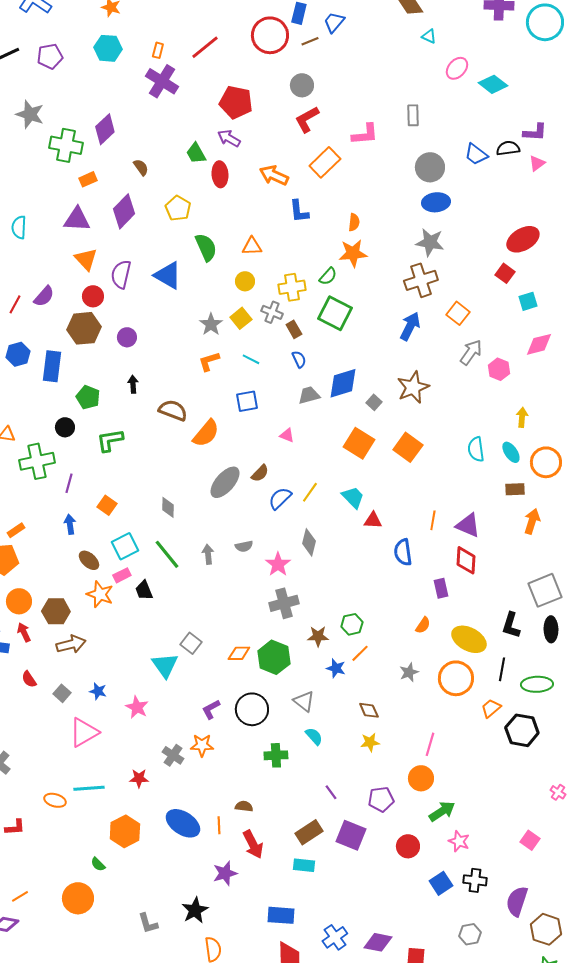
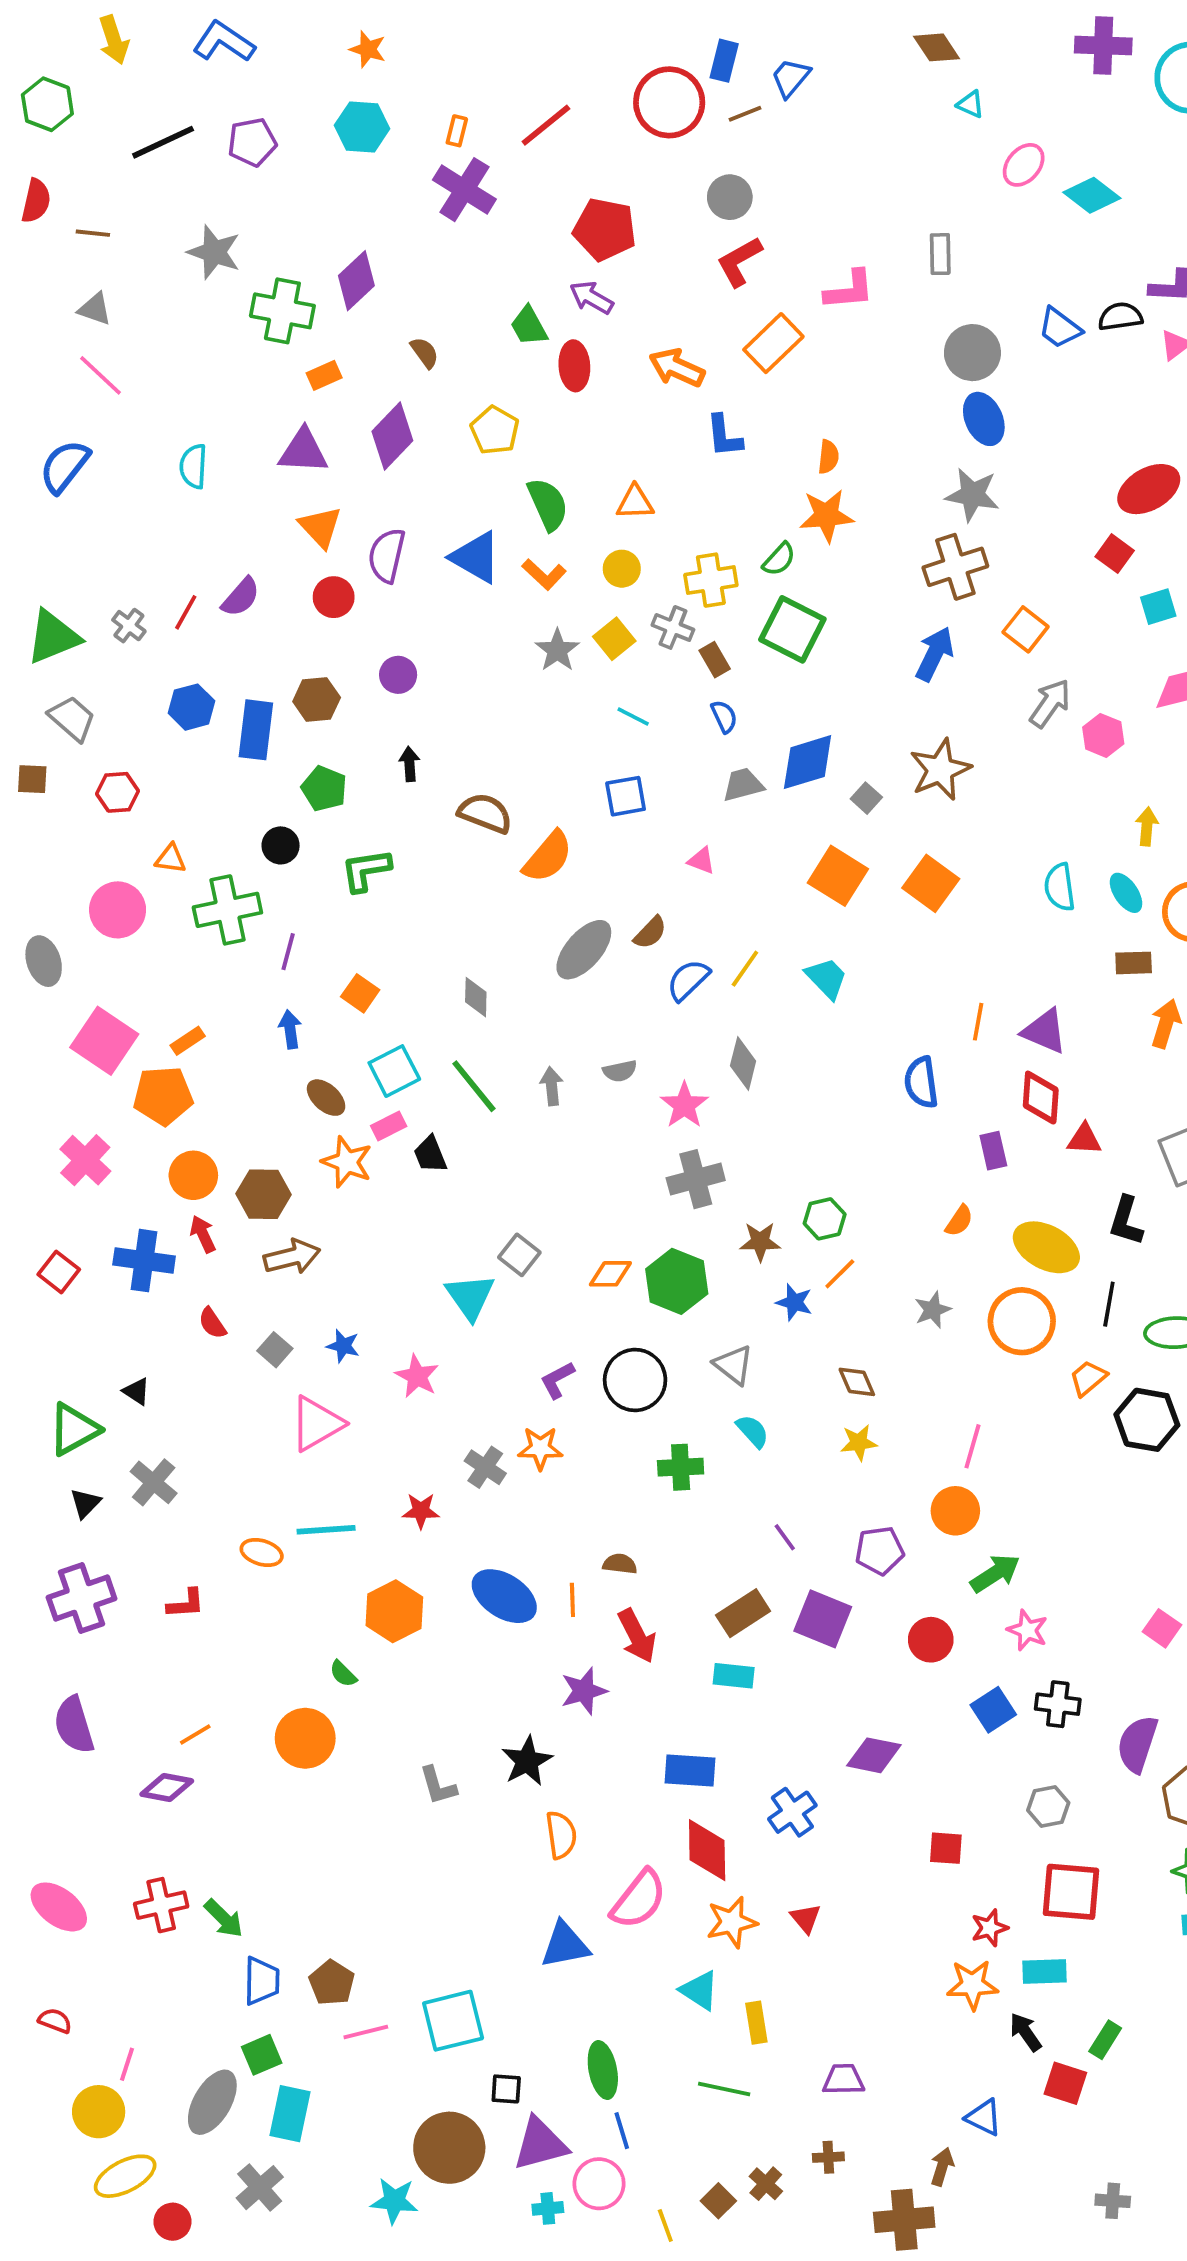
blue ellipse: (436, 202) -> (984, 419), turned 72
brown hexagon: (84, 328) -> (317, 699), moved, size x0.7
orange L-shape: (209, 361) -> (544, 574), moved, turned -120
red triangle: (373, 520) -> (1084, 1139), moved
purple diamond: (378, 942) -> (874, 1755), moved

